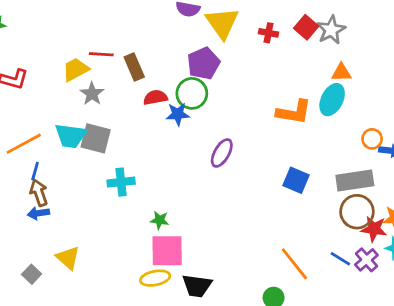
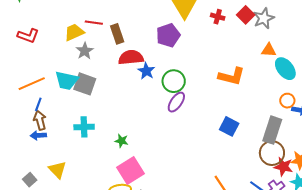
green circle: (192, 93) -> (174, 81), moved
red semicircle: (155, 98) -> (131, 57), size x1.4
cyan ellipse: (332, 100) -> (285, 69), moved, turned -70
blue star: (178, 114) -> (146, 71), turned 30
gray rectangle: (355, 180) -> (272, 130), turned -68
cyan cross: (121, 182) -> (84, 127), moved
green star: (160, 220) -> (122, 141), moved
pink square: (167, 251) -> (130, 171), turned -36

